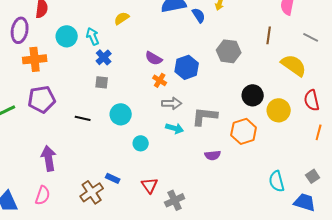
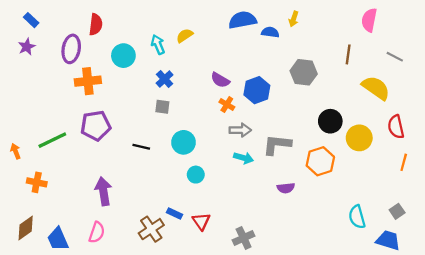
blue semicircle: (199, 15) -> (270, 32), turned -49
cyan arrow: (93, 36) -> (158, 44), moved
cyan circle: (141, 143) -> (196, 175), moved
red triangle: (150, 185) -> (201, 221), moved

